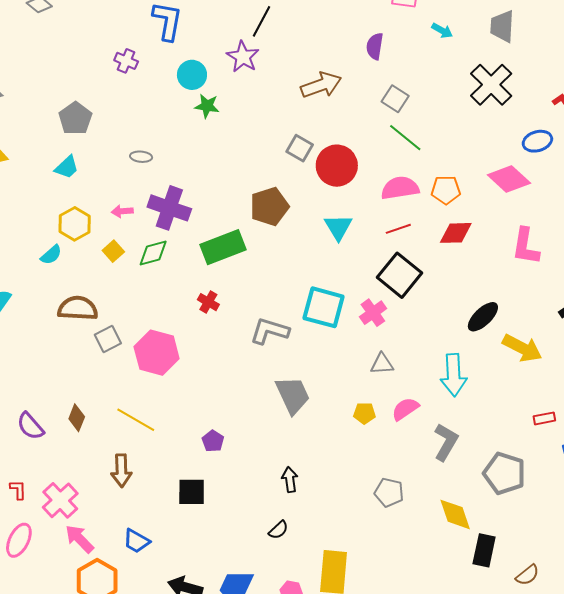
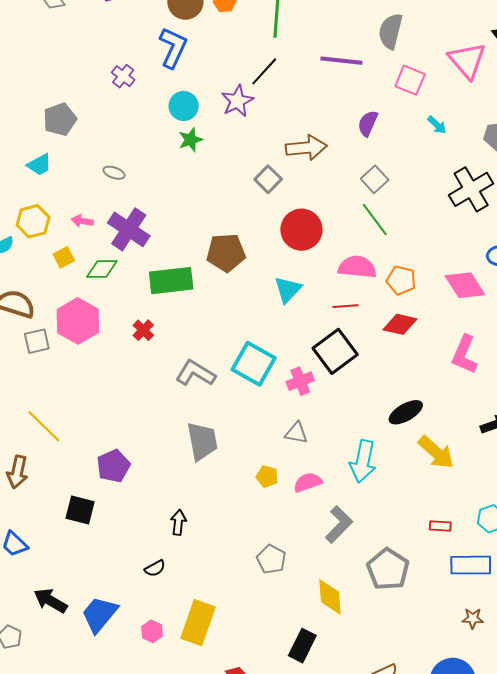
green star: (207, 106) -> (190, 140), turned 30
gray square: (300, 148) -> (268, 179), moved
pink hexagon: (157, 353) -> (78, 321), moved
purple pentagon: (213, 441) -> (113, 466), size x1.5
black rectangle: (484, 550) -> (302, 646), moved

